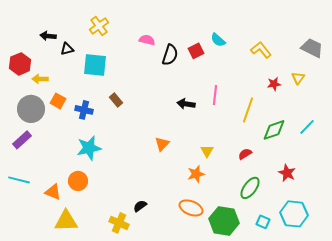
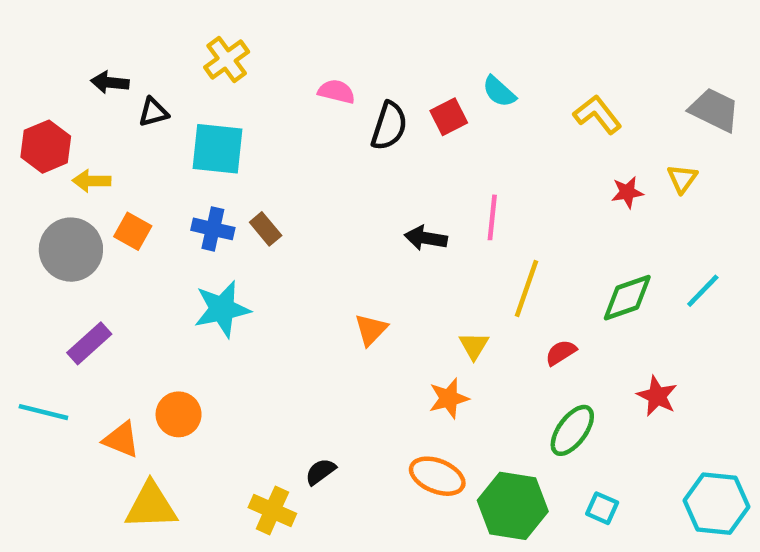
blue cross: (84, 110) -> (213, 229), moved
yellow line: (248, 110) -> (527, 288), moved
purple rectangle: (22, 140) -> (89, 343), moved
cyan star: (89, 148) -> (222, 309), moved
cyan hexagon: (294, 214) -> (717, 504), moved

